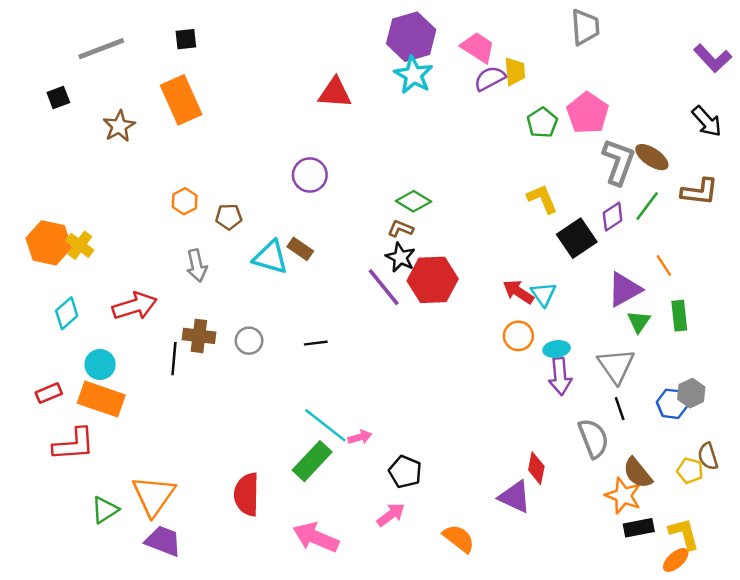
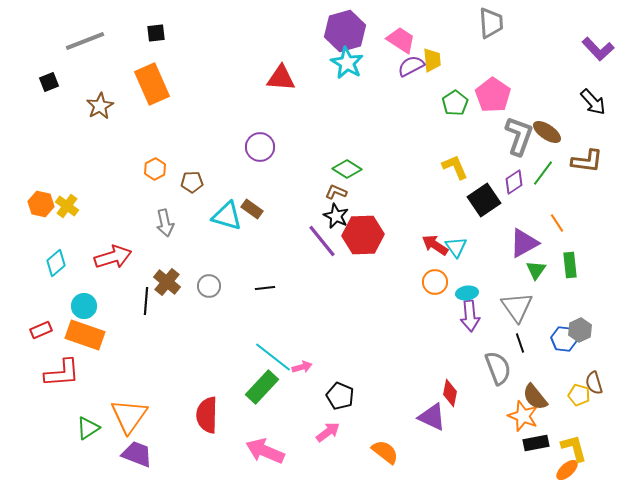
orange hexagon: (49, 243) -> (41, 204), size x0.7
brown cross: (199, 336) -> (167, 282), turned 32

